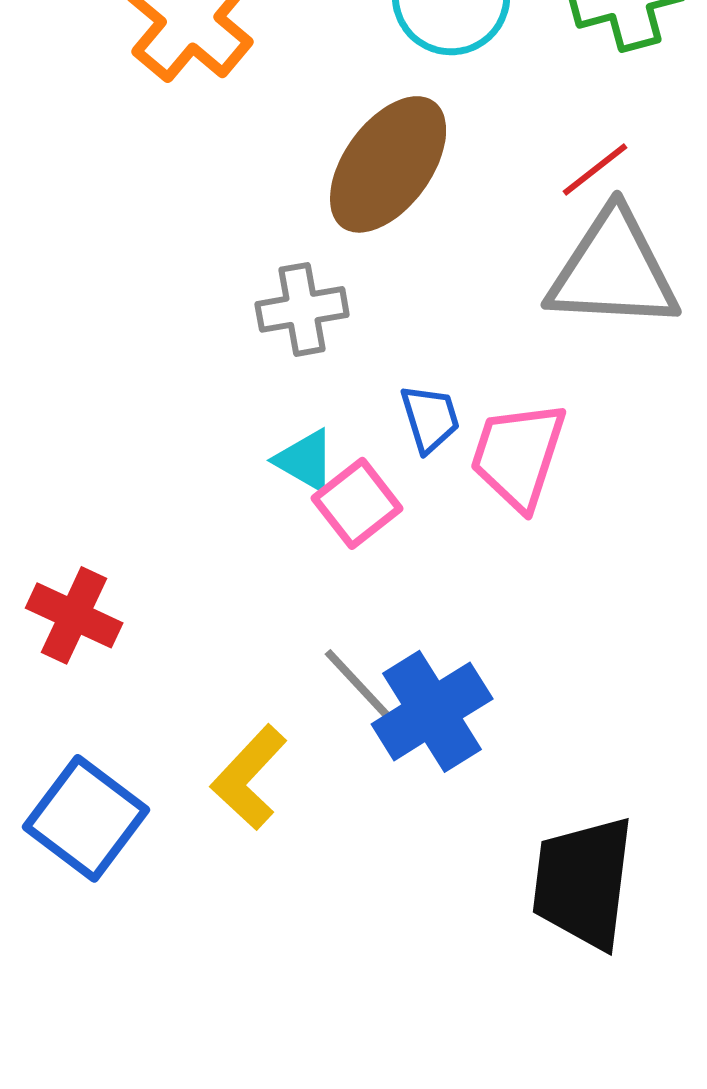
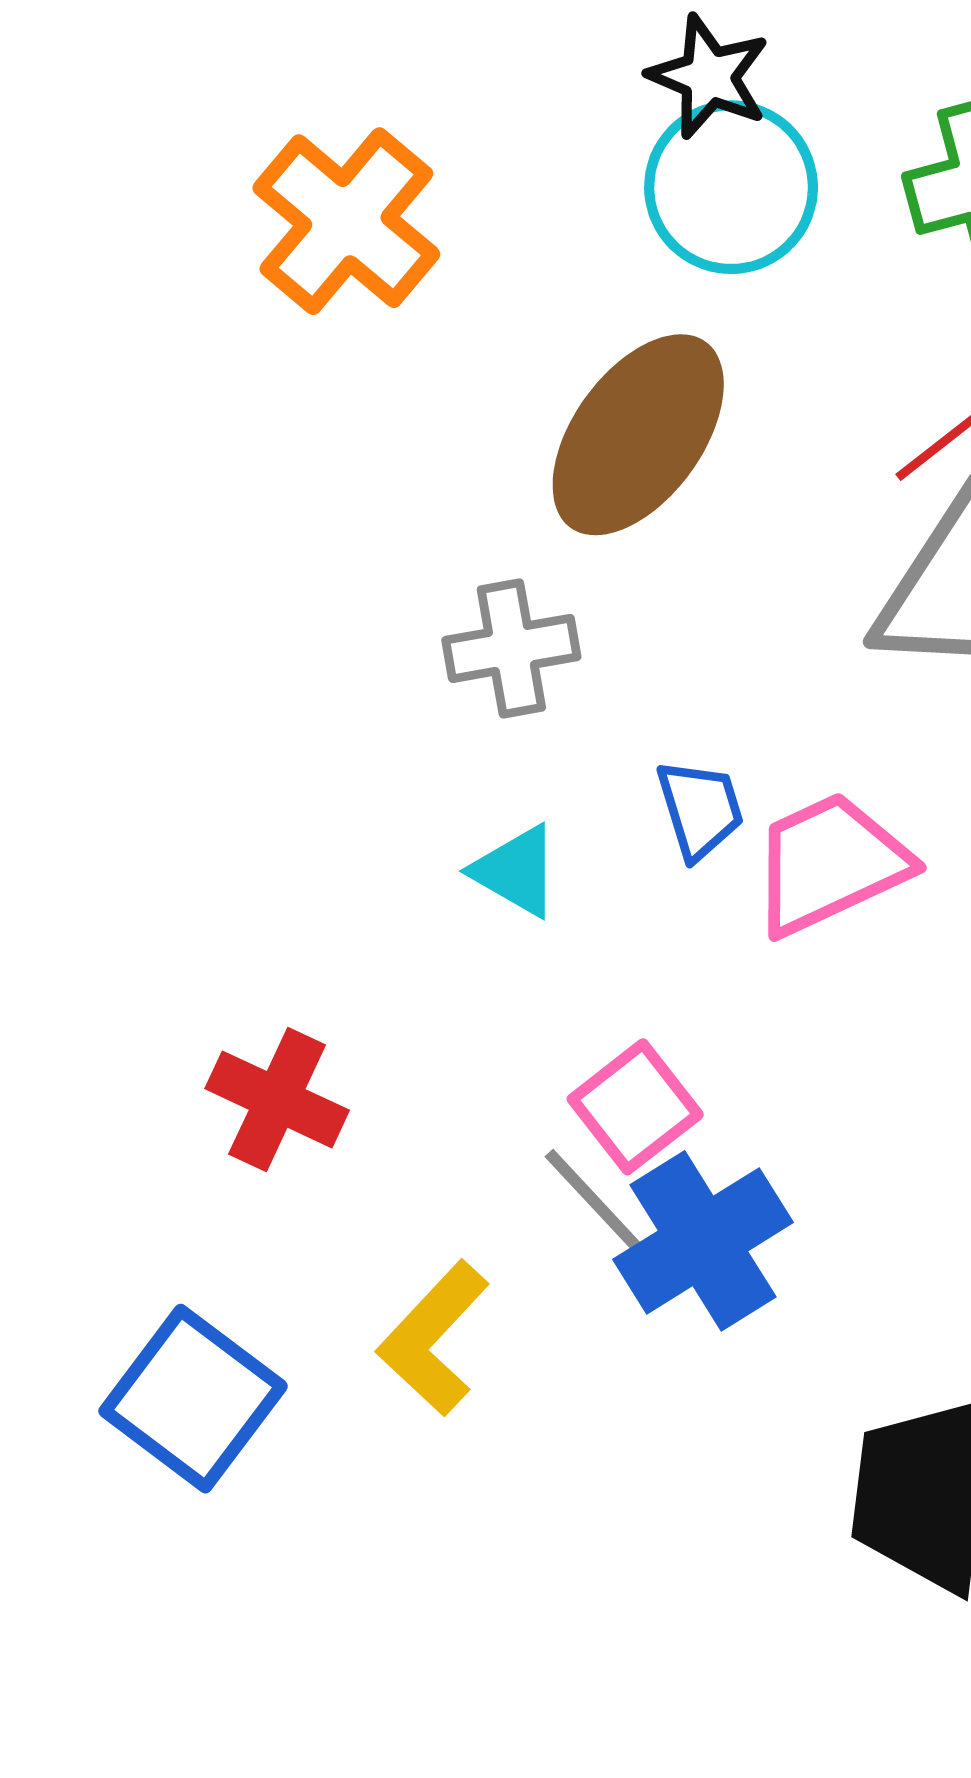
pink trapezoid: (518, 455) -> (830, 864), turned 47
pink square: (357, 503) -> (635, 1107), moved
red cross: (74, 615) -> (277, 1099), moved

